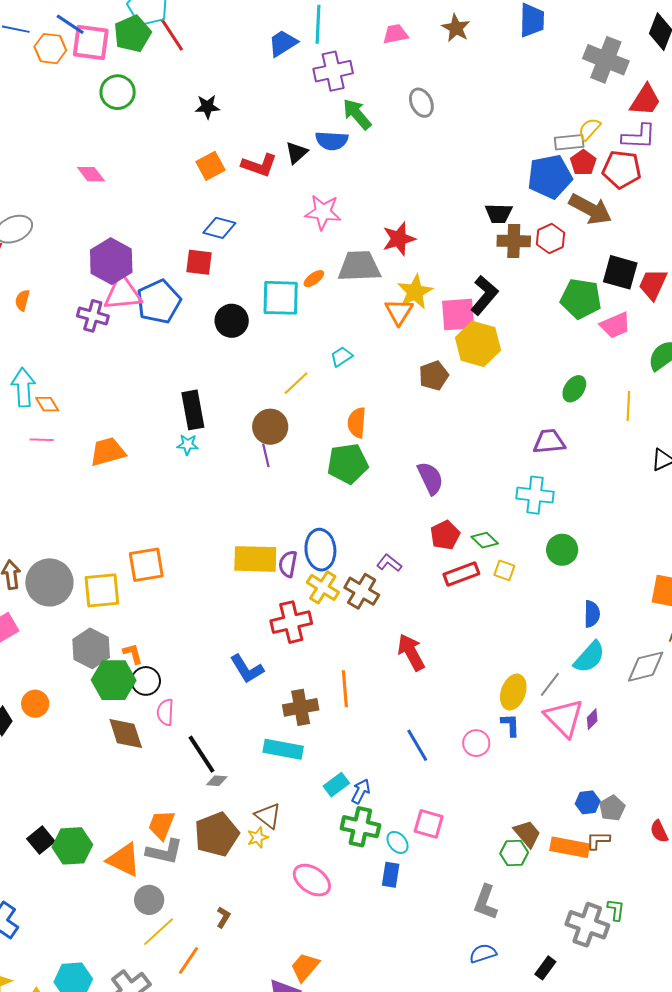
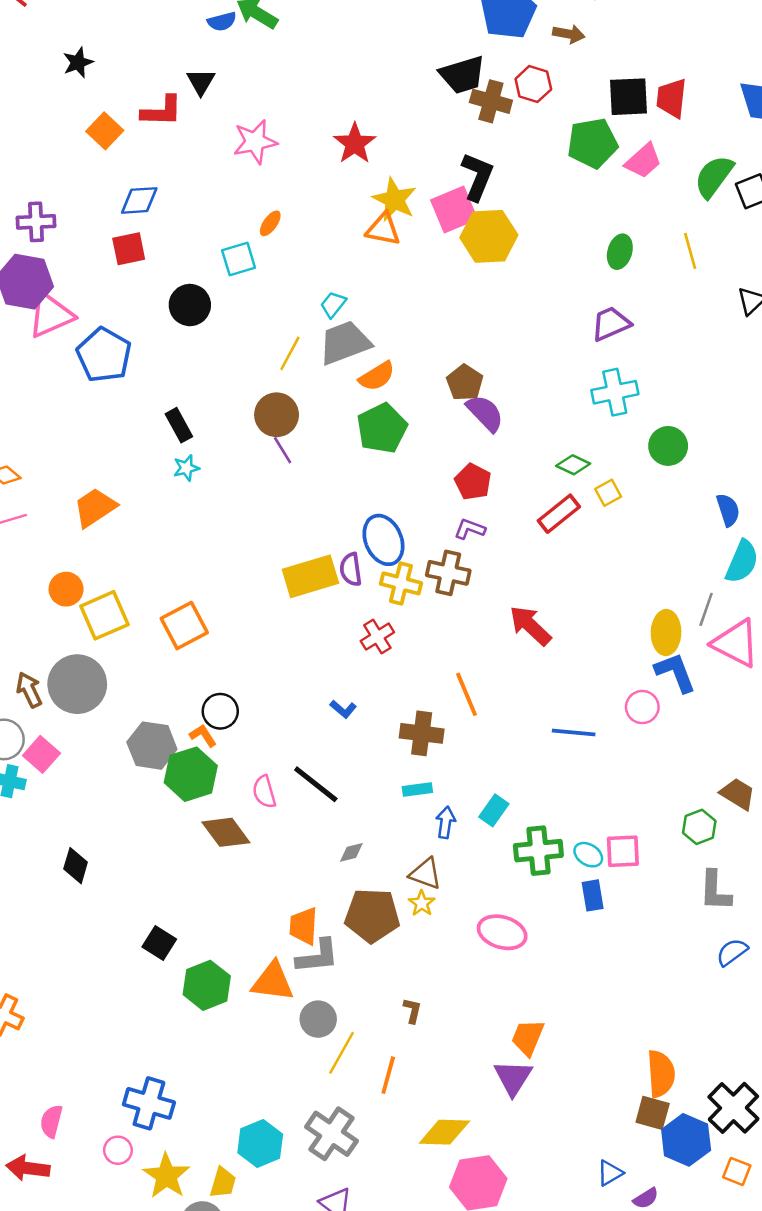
blue semicircle: (332, 141) -> (222, 22), moved, size x0.7
brown arrow: (590, 209) -> (569, 34), size x0.6
black trapezoid: (499, 213) -> (462, 75), size x1.4
brown cross: (514, 241) -> (491, 101), turned 32
gray trapezoid: (359, 266) -> (345, 343), moved
cyan square: (281, 298) -> (239, 259), size x0.7
blue pentagon: (159, 302) -> (104, 355), moved
orange triangle: (399, 312) -> (383, 229), turned -32
purple cross: (93, 316) -> (36, 222), moved
brown pentagon: (434, 376) -> (465, 383), moved
black rectangle: (193, 410) -> (179, 425), size x0.7
orange semicircle: (357, 423) -> (377, 376), turned -108
red pentagon: (445, 535) -> (473, 482), moved
yellow square: (504, 570) -> (608, 493), turned -30
yellow square: (102, 590) -> (104, 615), moved
red cross: (291, 622) -> (377, 637), size x0.7
blue L-shape: (247, 669) -> (343, 709), size x0.6
black circle: (146, 681) -> (220, 711), moved
orange circle: (35, 704) -> (66, 589), moved
brown cross: (301, 707) -> (422, 733), turned 36
blue L-shape: (510, 725) -> (675, 672), size x1.5
blue line: (417, 745) -> (574, 733), turned -36
cyan rectangle: (283, 749) -> (417, 790), size x0.6
black line: (201, 754) -> (316, 784), moved
blue arrow: (361, 791) -> (446, 822), moved
pink square: (429, 824) -> (623, 851), moved
brown pentagon: (217, 834) -> (372, 915), turned -30
black square: (41, 840) -> (159, 943), moved
green hexagon: (514, 853) -> (699, 827), moved

